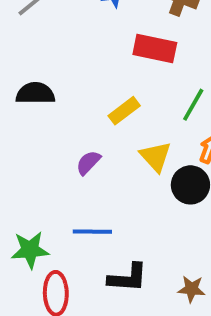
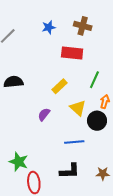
blue line: (92, 232) -> (74, 142), moved
green star: (30, 250) -> (19, 162), turned 30

